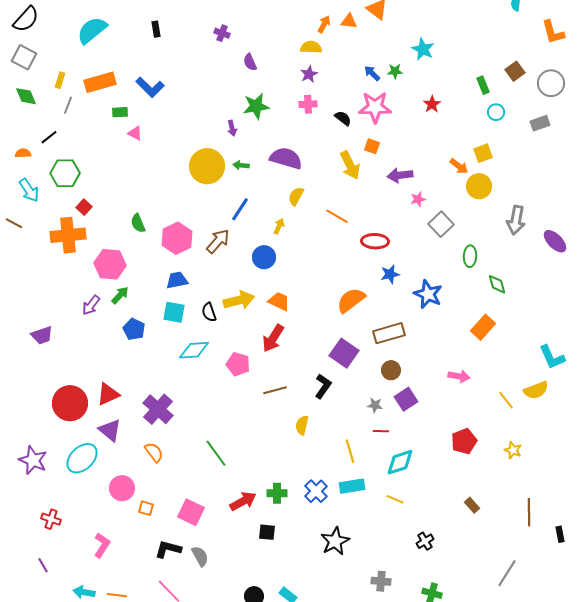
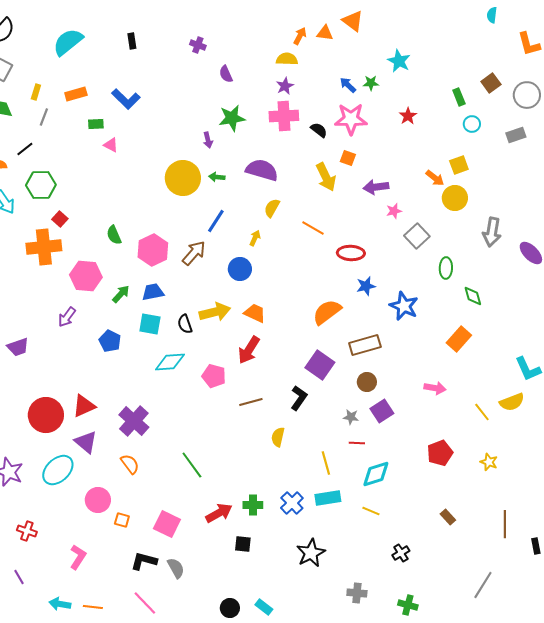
orange rectangle: (100, 82) -> (76, 94), size x0.7
pink cross: (308, 104) -> (284, 116), size x1.6
green arrow: (120, 295) -> (121, 294), moved

